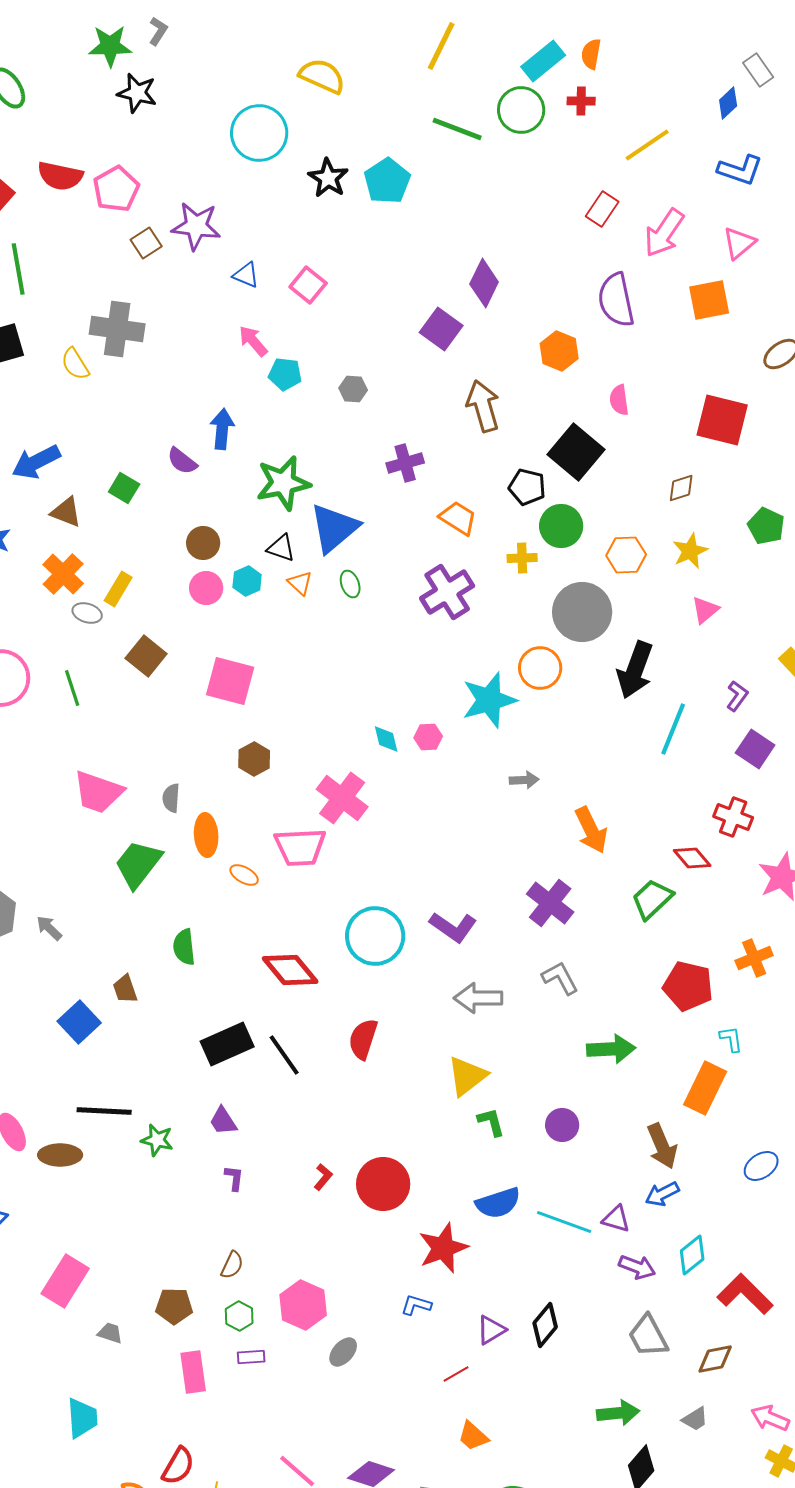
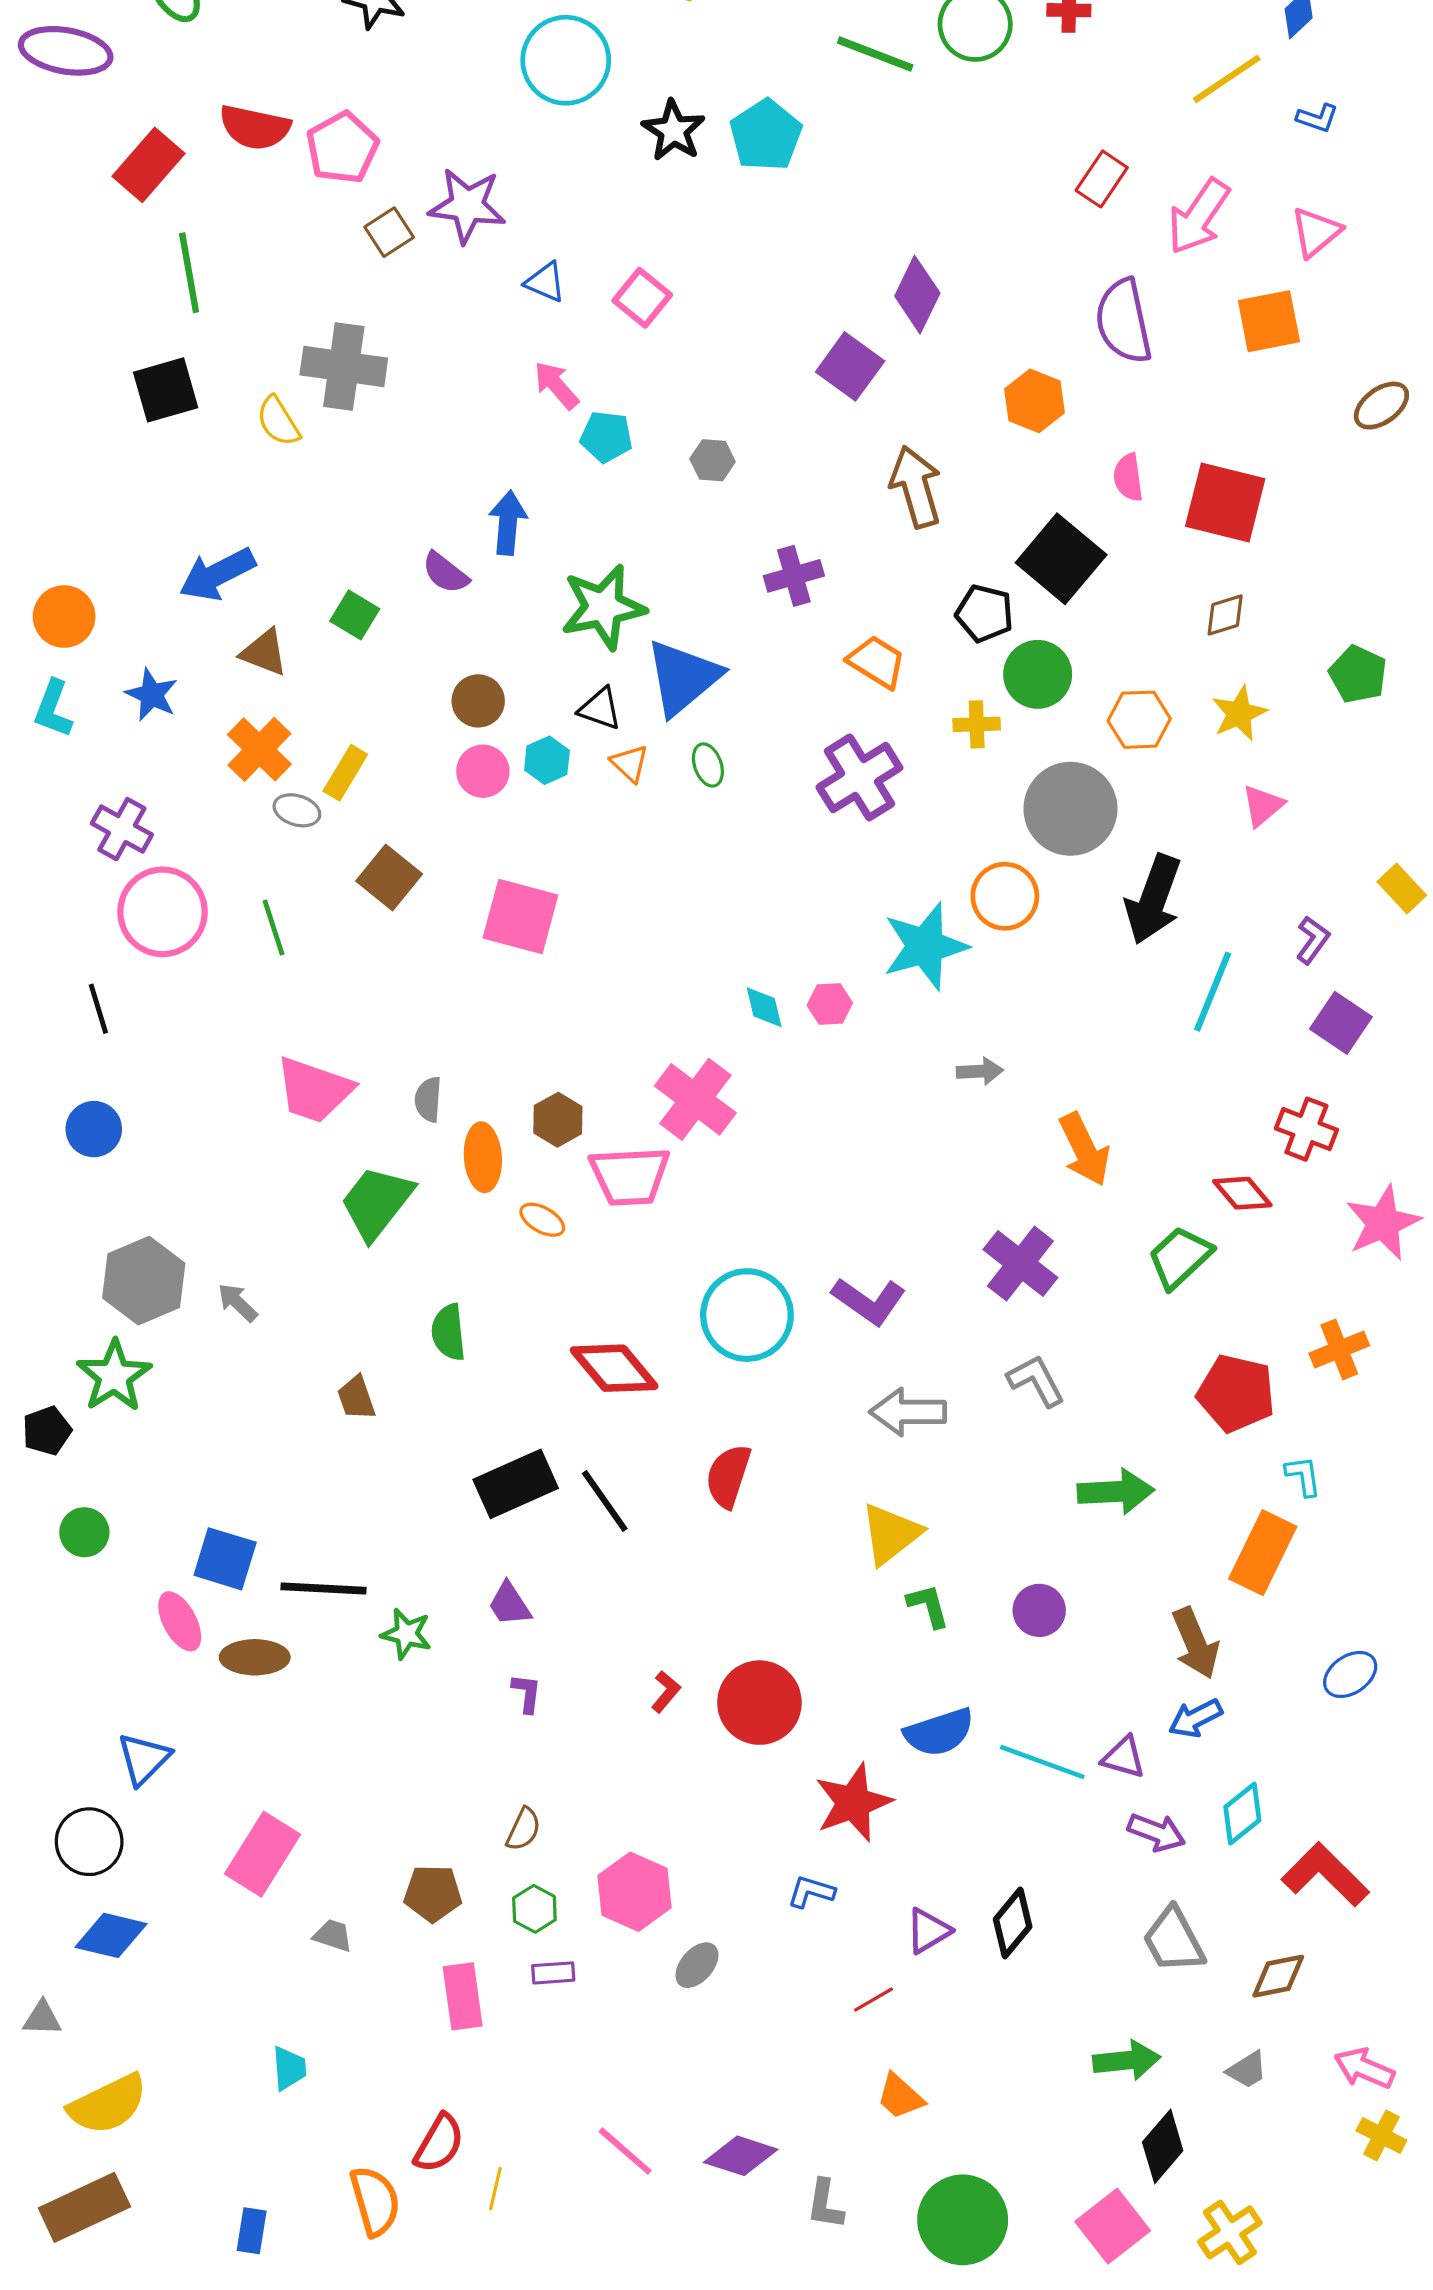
yellow line: (647, 145) -> (1227, 79), moved
blue L-shape: (740, 170) -> (1317, 118), size x0.6
red square: (722, 420) -> (1225, 502), moved
brown hexagon: (254, 759) -> (558, 1120), moved
blue square: (79, 1022) -> (225, 1559), moved, turned -30
cyan trapezoid: (82, 1418) -> (289, 2068), size x0.7

